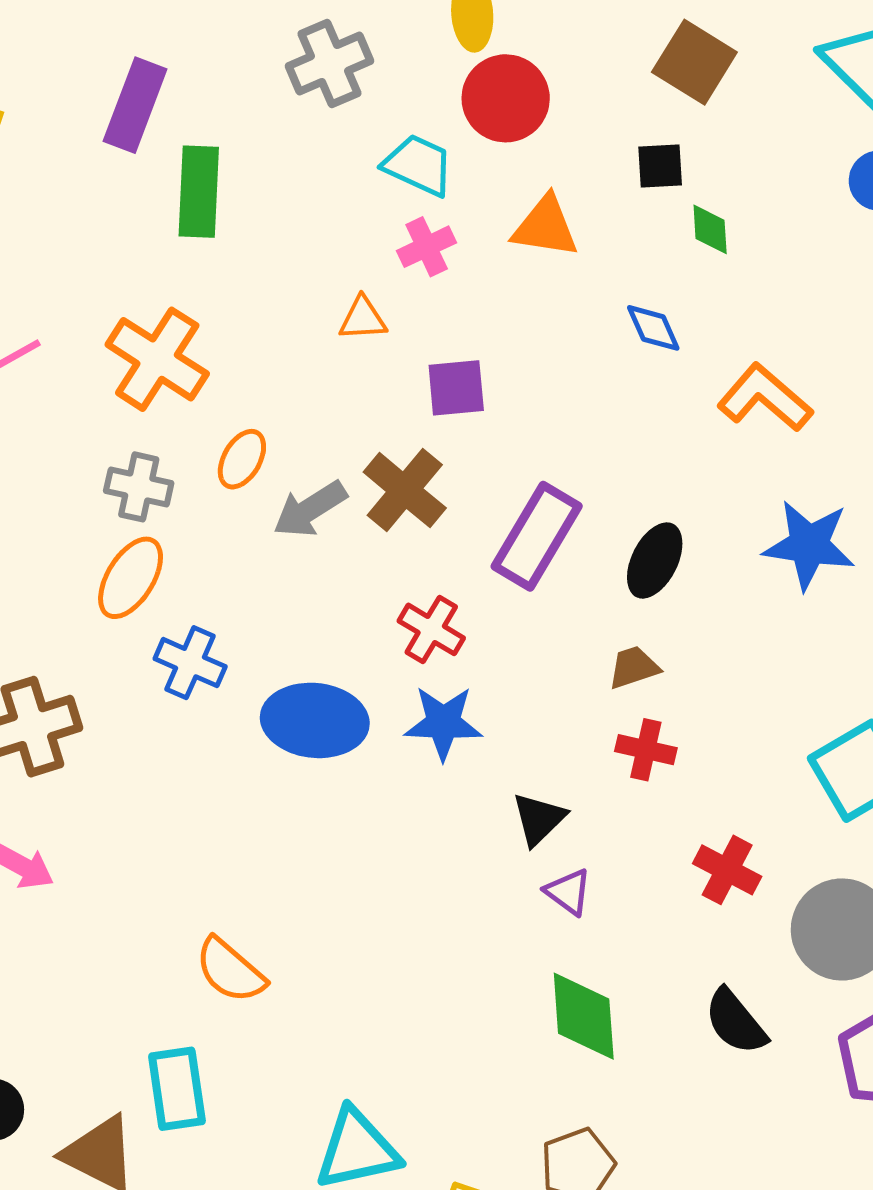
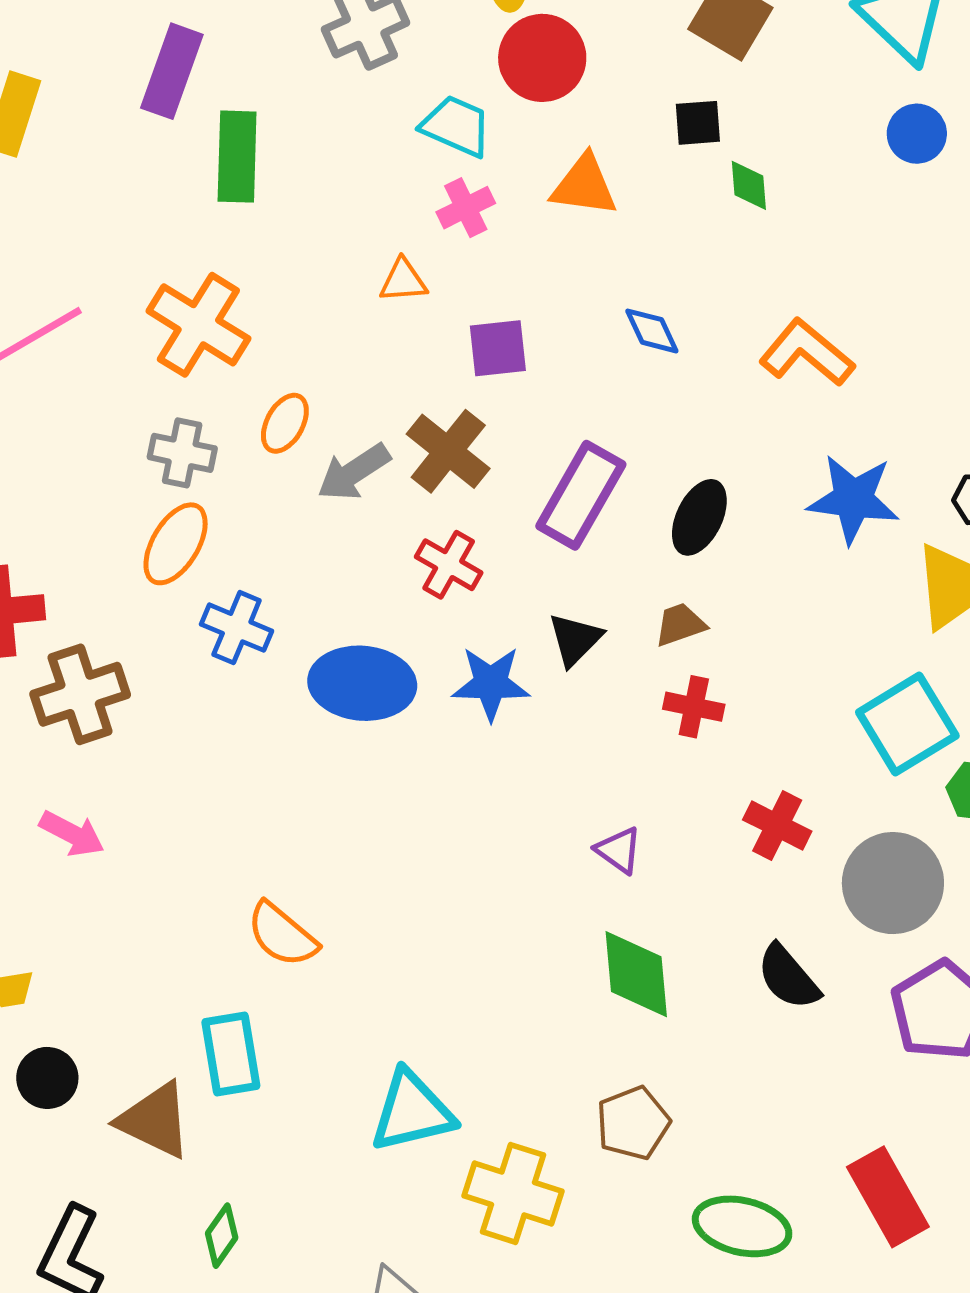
blue diamond: (653, 328) -> (652, 331), moved
red cross: (431, 629) -> (449, 565), moved
black triangle: (539, 819) -> (575, 639), moved

